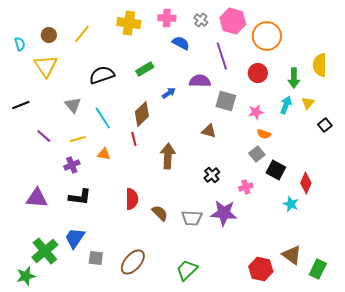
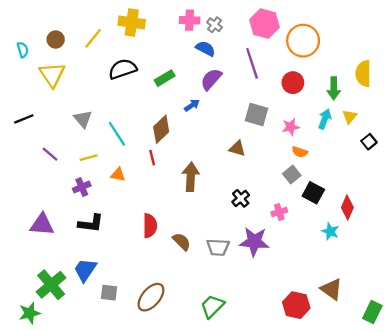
gray cross: (201, 20) -> (215, 25), moved
yellow cross: (129, 23) -> (132, 22), moved
black semicircle: (102, 75) -> (123, 69), moved
purple semicircle: (200, 81) -> (211, 79), moved, turned -50
green rectangle: (318, 269) -> (372, 312), moved

